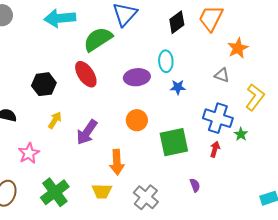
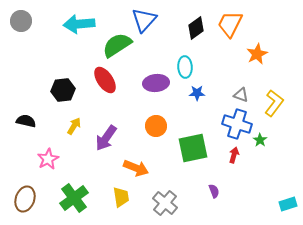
gray triangle: (222, 75) -> (241, 95), moved
orange arrow: (117, 162) -> (136, 168), turned -65
yellow trapezoid: (102, 191) -> (121, 197), turned -100

